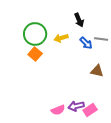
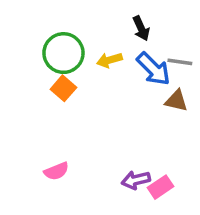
blue arrow: (86, 43) -> (153, 69), size x1.5
brown triangle: (97, 71) -> (176, 101), moved
pink semicircle: (58, 110) -> (56, 171), moved

